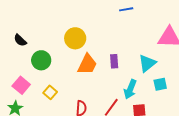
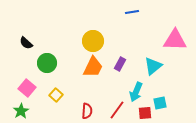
yellow circle: (75, 38) -> (93, 41), moved
purple rectangle: (114, 61) -> (120, 64), turned 32
cyan square: (160, 84) -> (160, 103), moved

